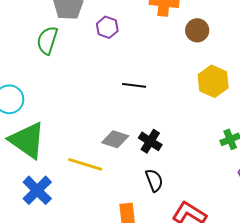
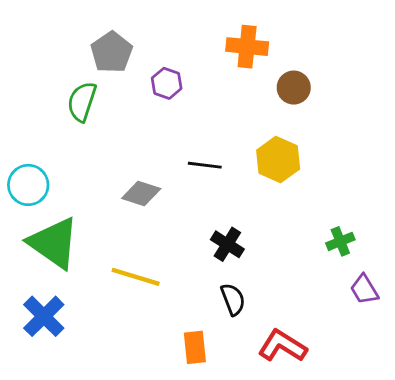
yellow hexagon: (213, 81) -> (278, 160), moved
gray diamond: (115, 139) -> (141, 193), moved
blue cross: (37, 190) -> (44, 316), moved

